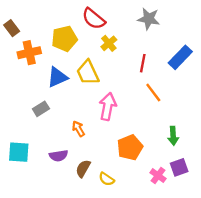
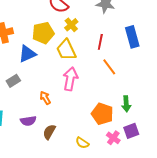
yellow pentagon: (64, 39) -> (43, 33), moved
blue rectangle: (180, 57) -> (132, 37), turned -60
yellow trapezoid: (88, 73) -> (66, 50), moved
orange pentagon: (130, 147) -> (102, 114), moved, turned -30
yellow semicircle: (106, 179) -> (82, 143), moved

